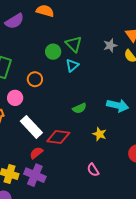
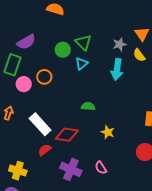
purple semicircle: (15, 21) -> (26, 42), moved
pink circle: (15, 98) -> (24, 84), moved
cyan arrow: (118, 105) -> (117, 70), moved, turned 85
green semicircle: (79, 108) -> (88, 106), turned -152
purple cross: (35, 175) -> (71, 169), moved

